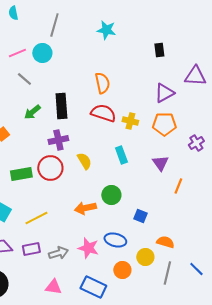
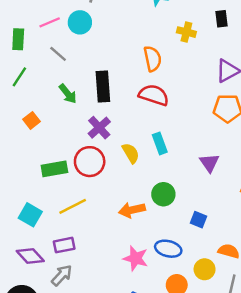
green arrow: (32, 112) -> (68, 94), turned -90
yellow cross: (130, 121) -> (186, 32), moved
purple cross: (58, 140) -> (99, 128), turned -30
cyan rectangle: (121, 155) -> (160, 143), moved
purple triangle: (160, 163) -> (209, 163), moved
yellow line: (36, 218) -> (73, 206), moved
purple rectangle: (31, 249) -> (64, 245), moved
gray arrow: (58, 253) -> (62, 275), moved, turned -30

